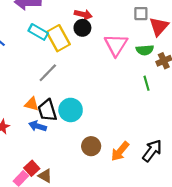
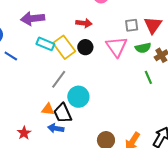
gray square: (141, 14) -> (132, 25), moved
black circle: (82, 28) -> (85, 47), moved
cyan circle: (71, 110) -> (78, 97), moved

